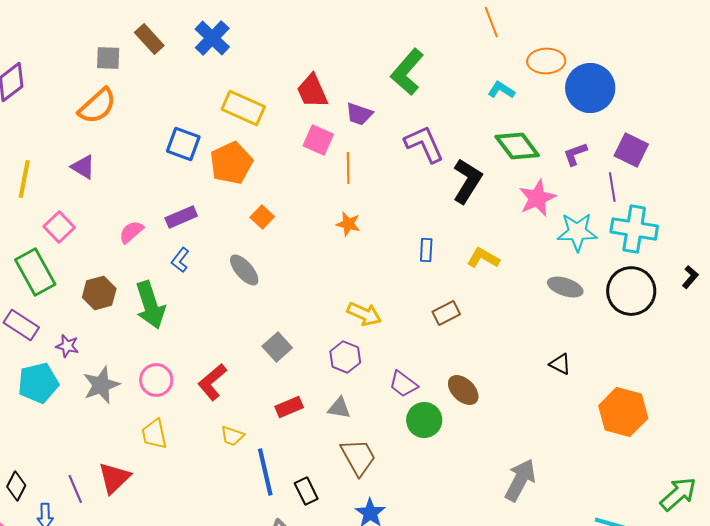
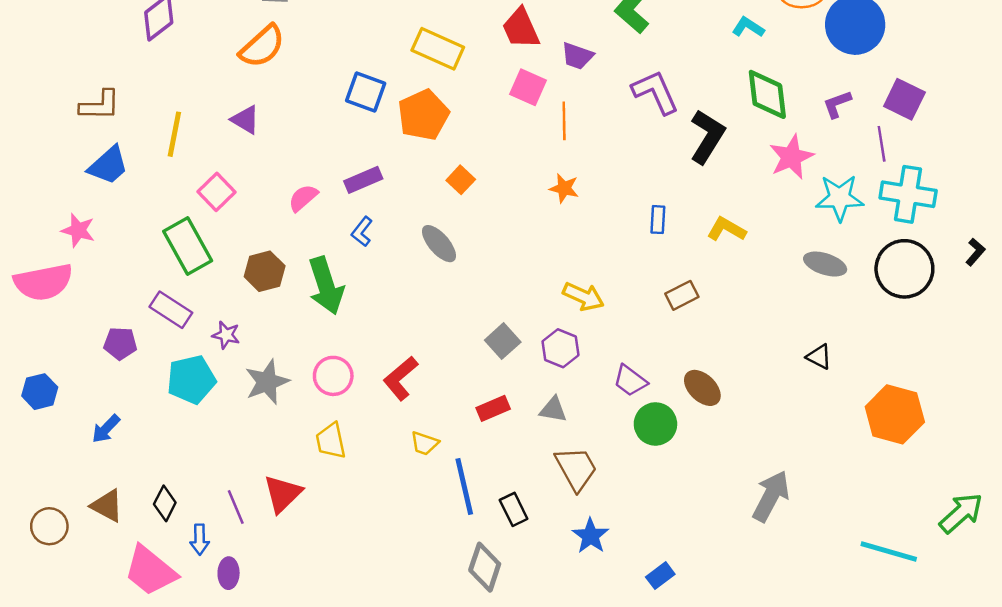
green diamond: (517, 146) -> (767, 94), turned 30
gray square: (277, 347) -> (503, 341), moved

